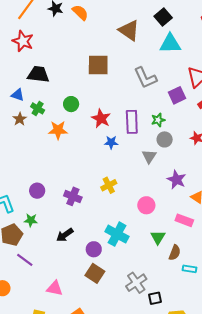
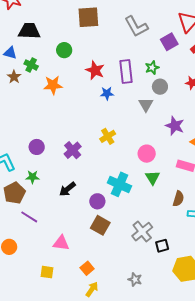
green circle: (71, 104) -> (64, 50), moved
purple cross: (73, 196) -> (73, 150), turned 30
green triangle: (158, 237) -> (152, 178), moved

